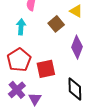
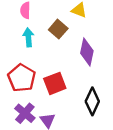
cyan arrow: (21, 27) -> (28, 37), moved
black diamond: (75, 89) -> (92, 101), turned 35

